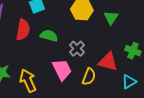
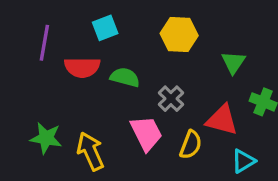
green triangle: (111, 18) -> (233, 62), moved
red semicircle: (23, 30) -> (82, 67), turned 80
cyan triangle: (129, 82) -> (243, 161), moved

